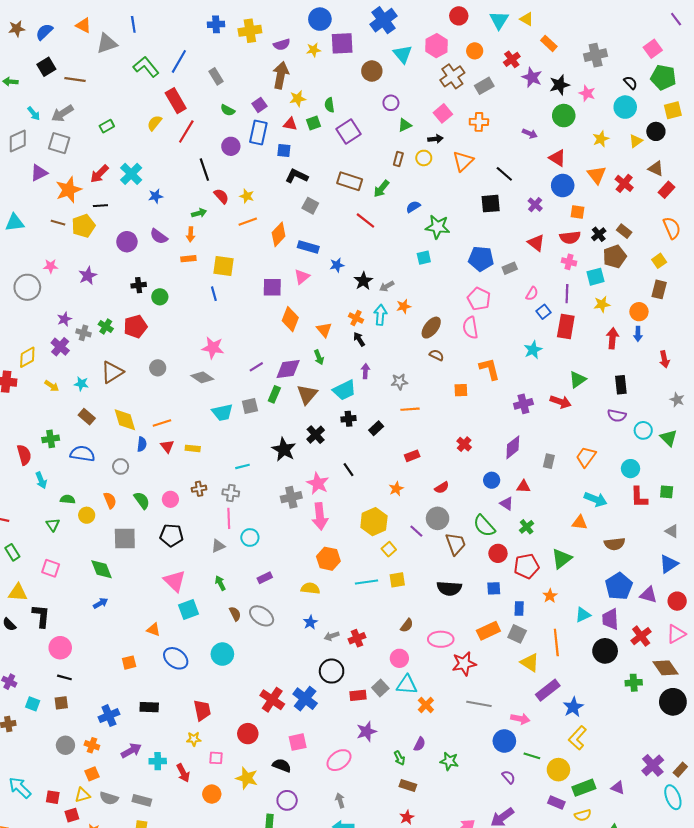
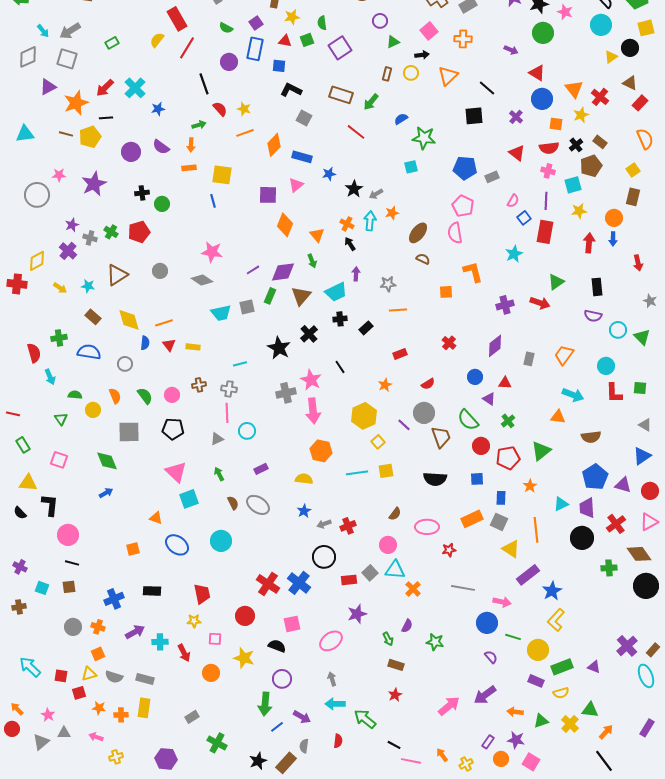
yellow star: (601, 139) -> (581, 115), moved
purple star: (88, 276) -> (94, 184), size x1.4
red star: (464, 664) -> (449, 550), size x0.6

